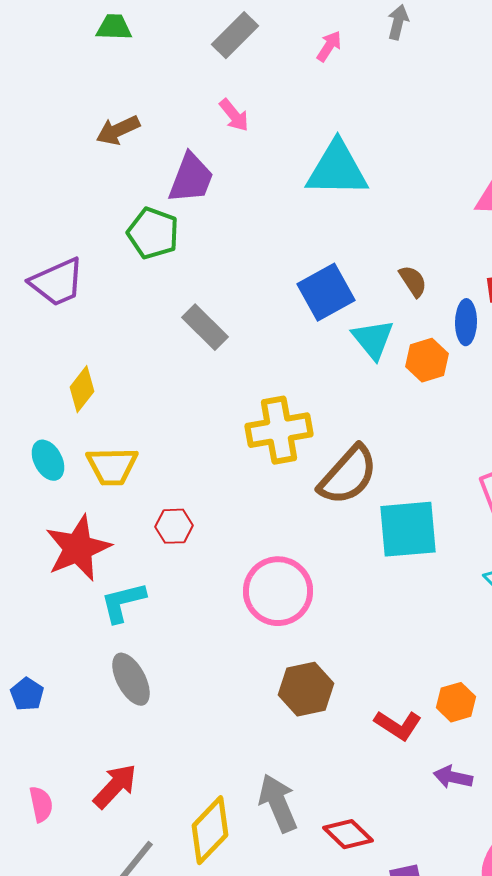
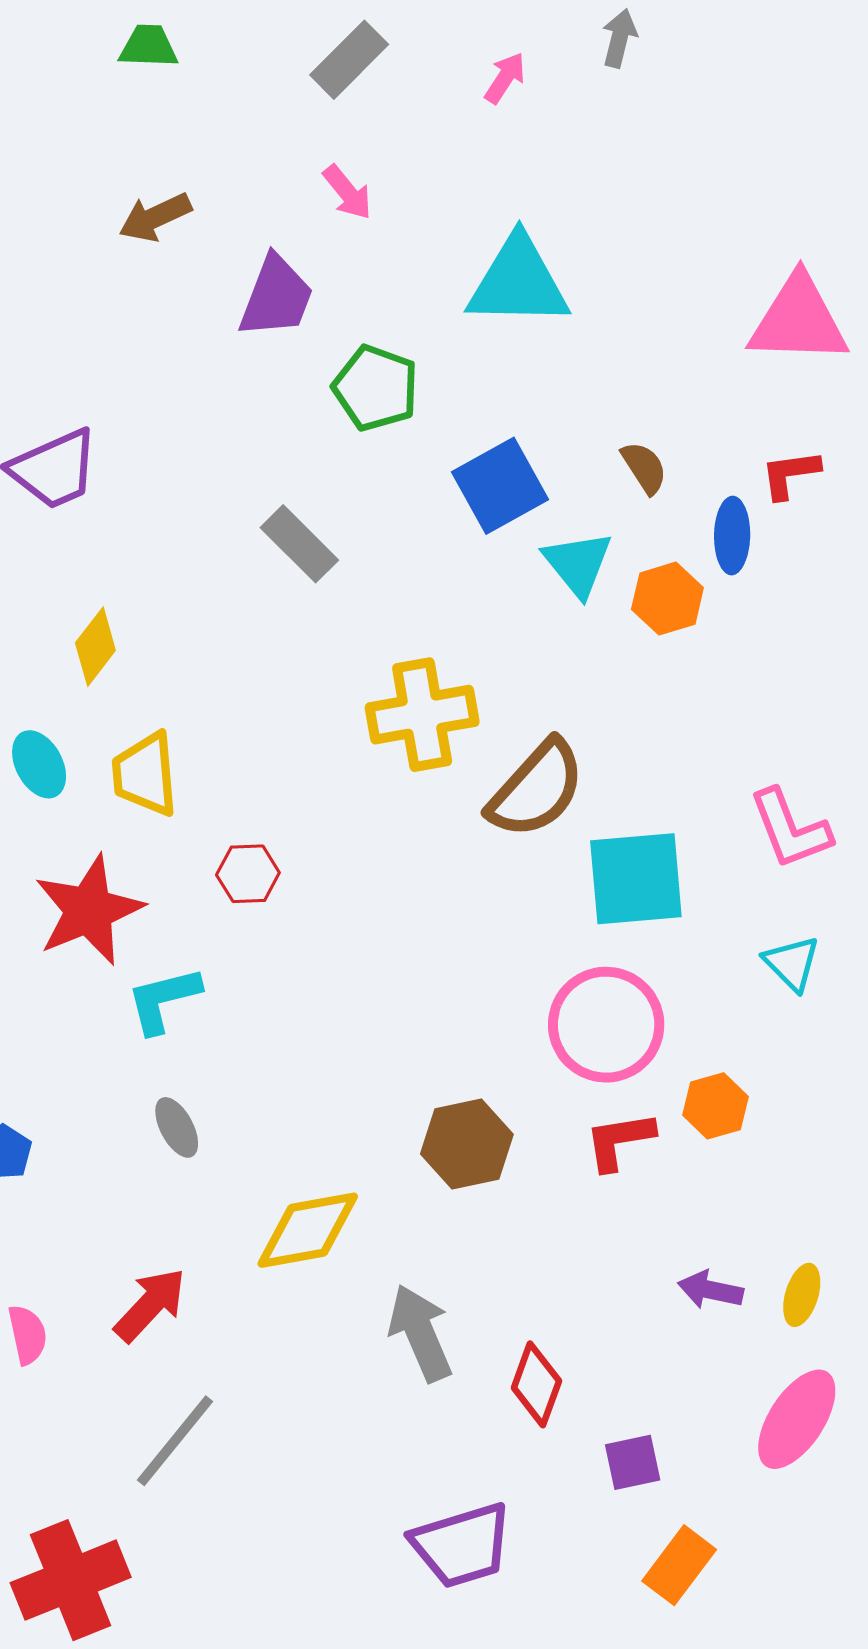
green pentagon: (153, 233) -> (376, 388), moved
yellow trapezoid: (112, 466) -> (145, 774), turned 86
pink circle: (278, 591) -> (606, 1025), moved
gray ellipse: (131, 679) -> (177, 1127), size x0.7
orange hexagon: (456, 702) -> (716, 1106), moved
red L-shape: (398, 725) -> (619, 1141), moved, turned 138
yellow diamond: (210, 830) -> (308, 1230), moved, turned 36
red diamond: (348, 834) -> (536, 1384), turned 66

